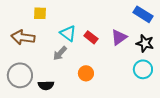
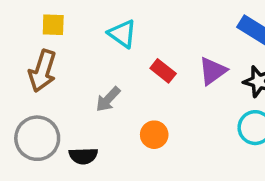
yellow square: (40, 13) -> (53, 25), moved
cyan triangle: (68, 33) -> (122, 34), moved
brown arrow: (23, 37) -> (43, 71), turned -80

